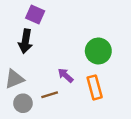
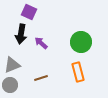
purple arrow: (66, 75) -> (41, 43), moved
gray circle: (23, 103) -> (10, 85), moved

